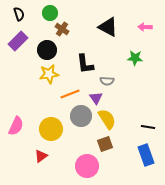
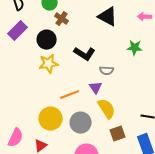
black L-shape: (85, 64) -> (85, 54), turned -50
orange line: (70, 94) -> (70, 95), moved
gray circle: (81, 116) -> (81, 123), moved
pink semicircle: (16, 126) -> (16, 138), moved
brown square: (105, 144) -> (118, 134), moved

